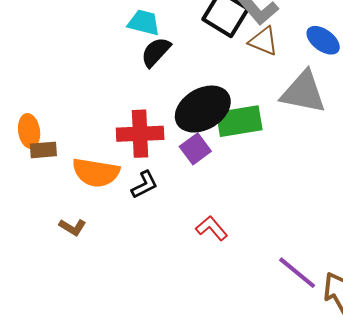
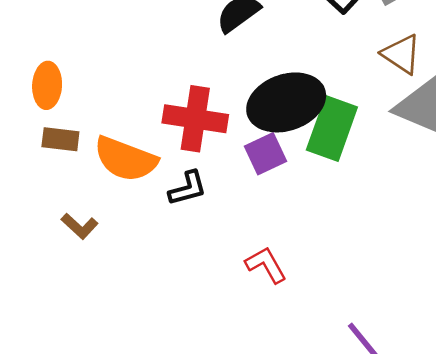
brown triangle: (263, 41) -> (401, 54), moved
green rectangle: (239, 121) -> (332, 129), turned -72
brown rectangle: (43, 150) -> (60, 139), moved

